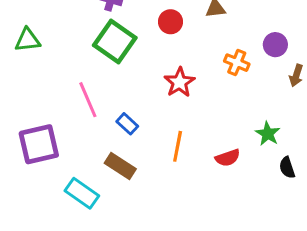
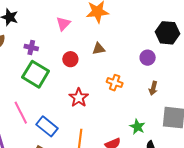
purple circle: (275, 45) -> (148, 58), moved
blue rectangle: (127, 124) -> (47, 126), size x1.5

